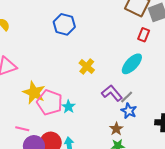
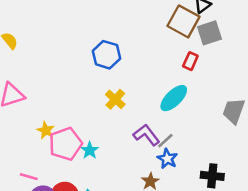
blue hexagon: (64, 24) -> (106, 55), moved
yellow star: (34, 93) -> (46, 130), size x0.6
pink pentagon: (50, 102) -> (65, 144), turned 30

